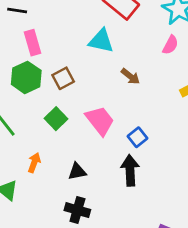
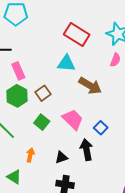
brown arrow: (130, 76) -> (90, 86), size x1.6
black arrow: (130, 170) -> (86, 150), moved

